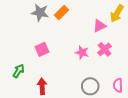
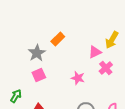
gray star: (40, 12) -> (37, 53), moved, turned 30
pink cross: (105, 49) -> (106, 68), moved

